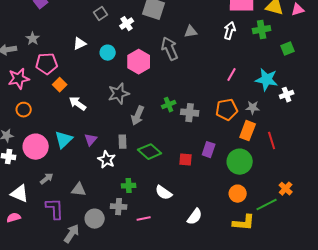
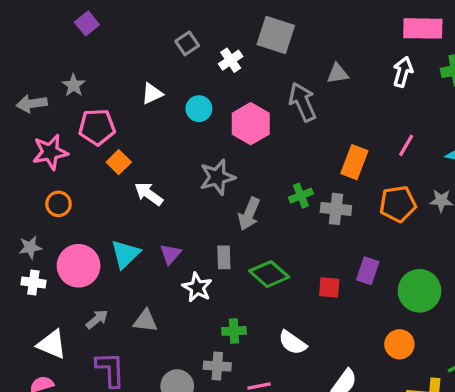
orange rectangle: (248, 131) -> (354, 162), moved
gray triangle: (79, 190) -> (145, 321), moved
orange circle: (238, 194) -> (399, 344), moved

